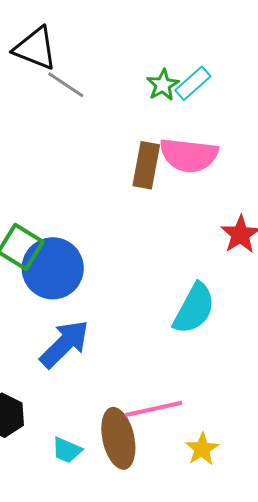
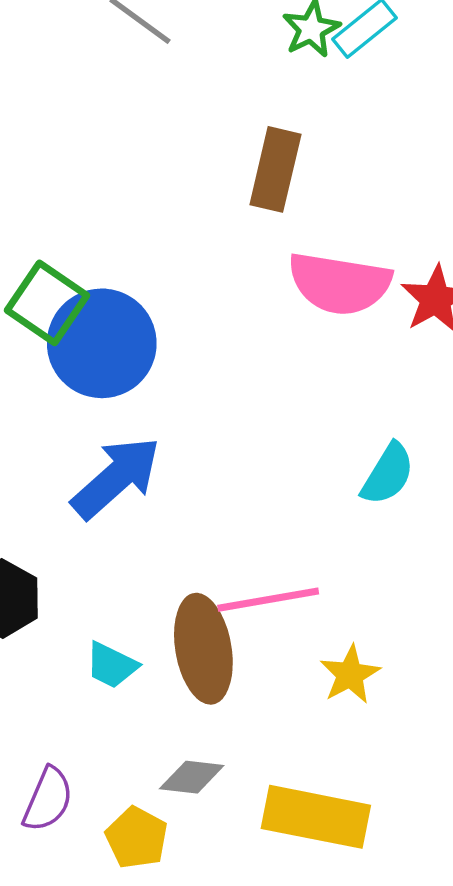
pink semicircle: (189, 155) -> (340, 283), moved
cyan semicircle: (194, 309) -> (388, 474), moved, size x0.7

